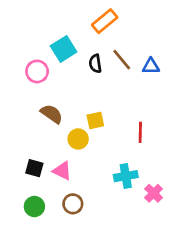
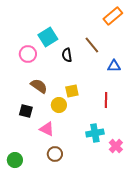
orange rectangle: (105, 21) -> (113, 16), moved
black semicircle: (95, 64) -> (67, 55), moved
blue triangle: (151, 66) -> (114, 66), moved
black square: (34, 168) -> (26, 111), moved
green circle: (34, 206) -> (15, 160), moved

